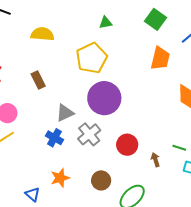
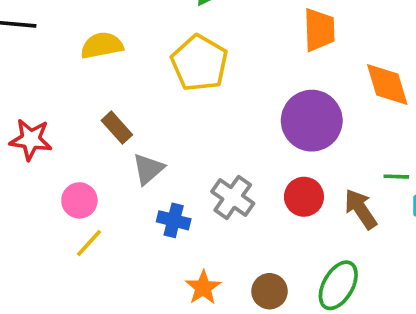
purple circle: (104, 98) -> (312, 121), moved
gray triangle: (65, 113) -> (148, 169), moved
brown arrow: (155, 160) -> (361, 209), size x1.6
brown circle: (101, 180) -> (270, 291), moved

